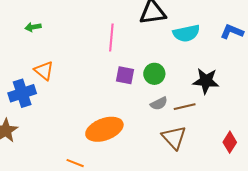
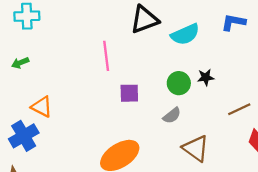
green circle: (154, 74) -> (179, 83), moved
black star: (206, 81) -> (206, 77), moved, size x0.6
brown line: (185, 107) -> (239, 109), moved

